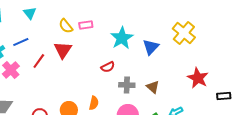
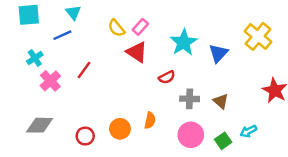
pink rectangle: (86, 25) -> (140, 27), turned -40
blue line: (21, 42) -> (62, 35), moved
red triangle: (63, 50) -> (137, 52), moved, turned -30

